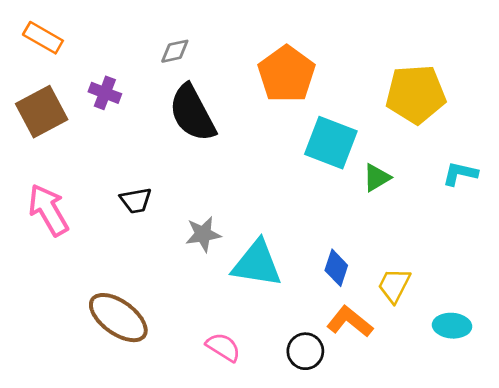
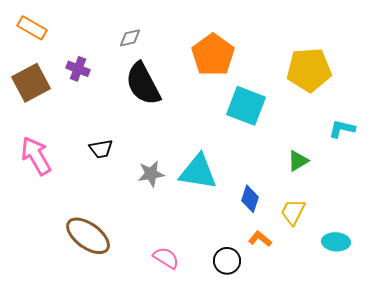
green triangle: (377, 178) -> (298, 161), moved
cyan triangle: (257, 264) -> (198, 172), moved
orange L-shape: (350, 322) -> (260, 239), size x0.7

